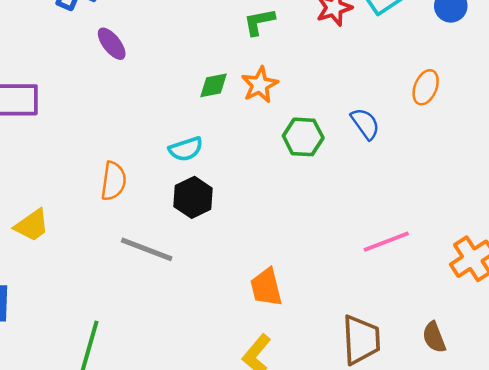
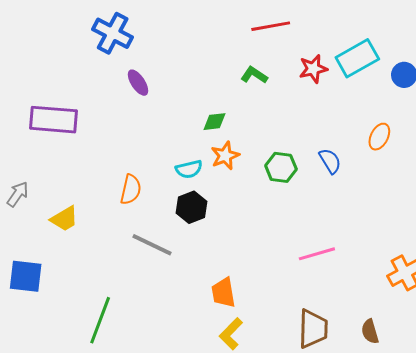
green L-shape: (259, 22) -> (254, 75), turned 40
orange star: (260, 85) -> (225, 156), moved
pink line: (386, 242) -> (317, 254), moved
orange trapezoid: (266, 287) -> (223, 293), moved

